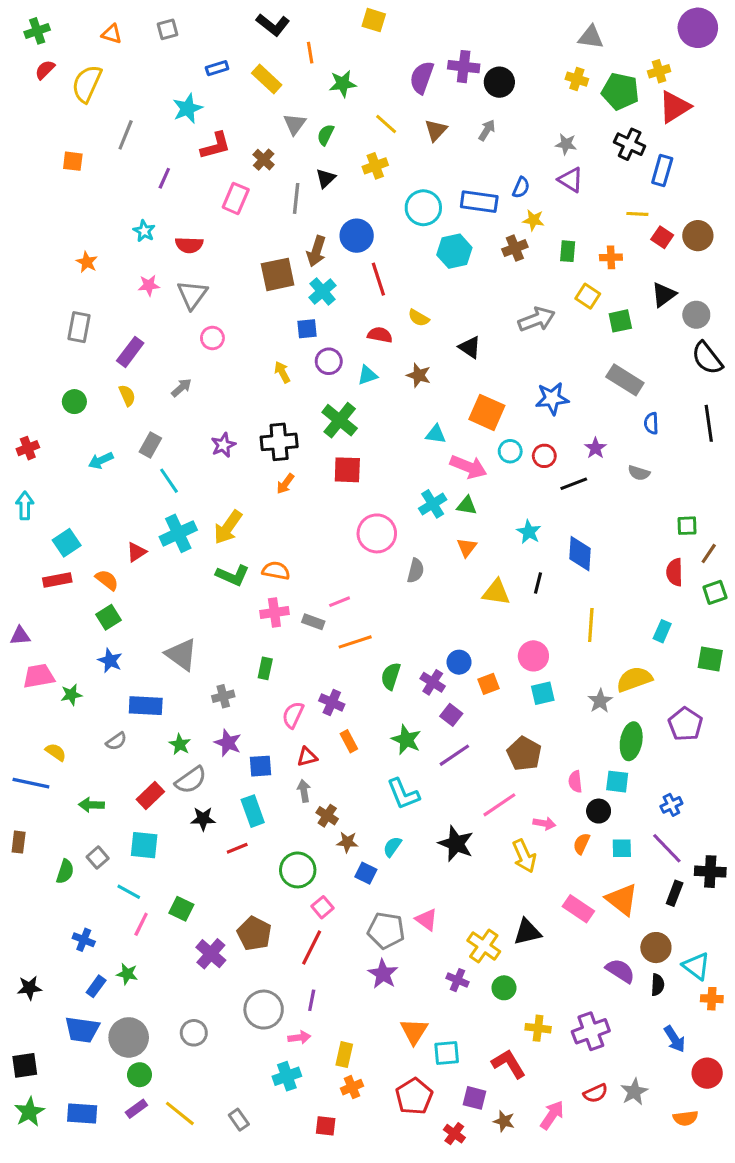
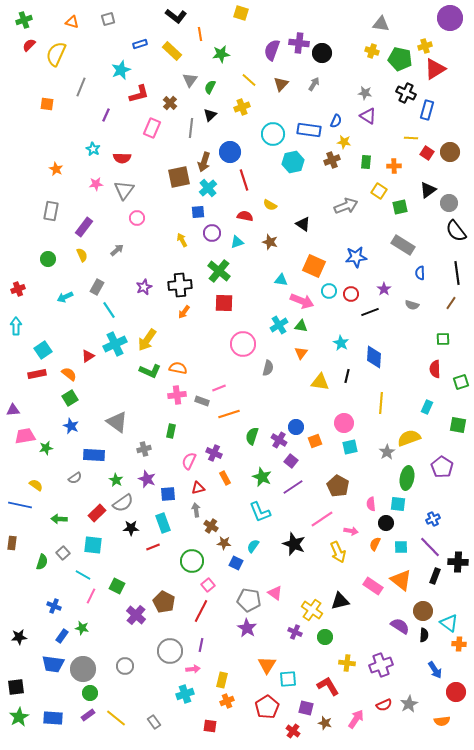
brown line: (709, 554) -> (451, 303), moved

